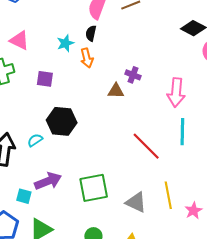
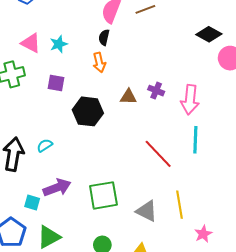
cyan star: (65, 43) -> (59, 44), moved
purple cross: (133, 75) -> (156, 91), moved
black hexagon: (62, 121) -> (88, 111), moved
pink star: (193, 211) -> (203, 234), moved

